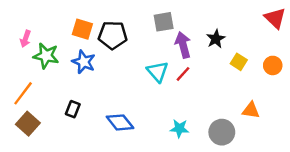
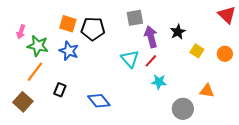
orange line: (23, 93) -> (35, 72), moved
cyan star: (179, 128) -> (159, 82), moved

